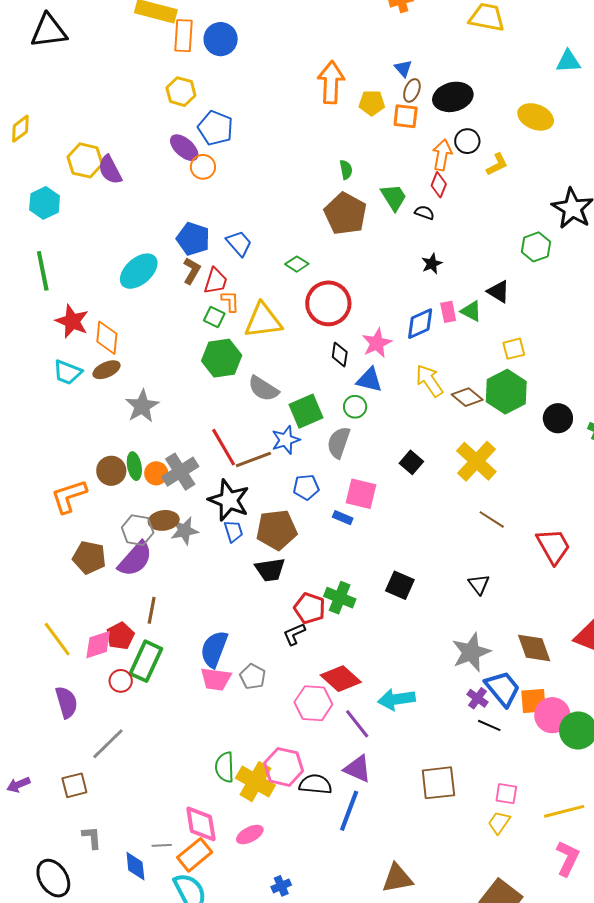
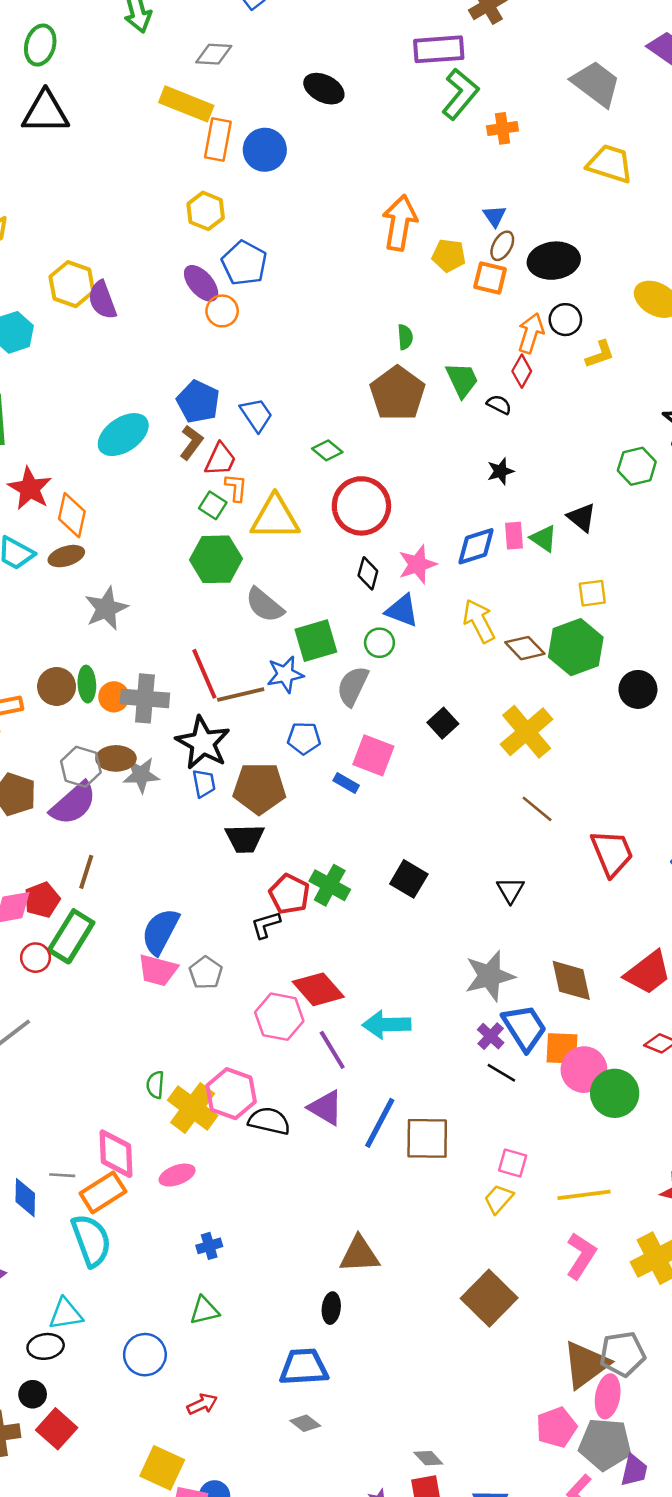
gray cross: (180, 472) -> (145, 698), turned 30
green semicircle: (225, 767) -> (155, 1085), size x0.7
blue line: (349, 811) -> (380, 1123), moved

